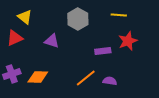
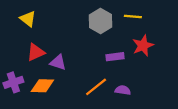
gray hexagon: (78, 19) -> (100, 21), moved
red triangle: (15, 38) -> (36, 52), moved
purple triangle: (52, 41) -> (58, 62), moved

